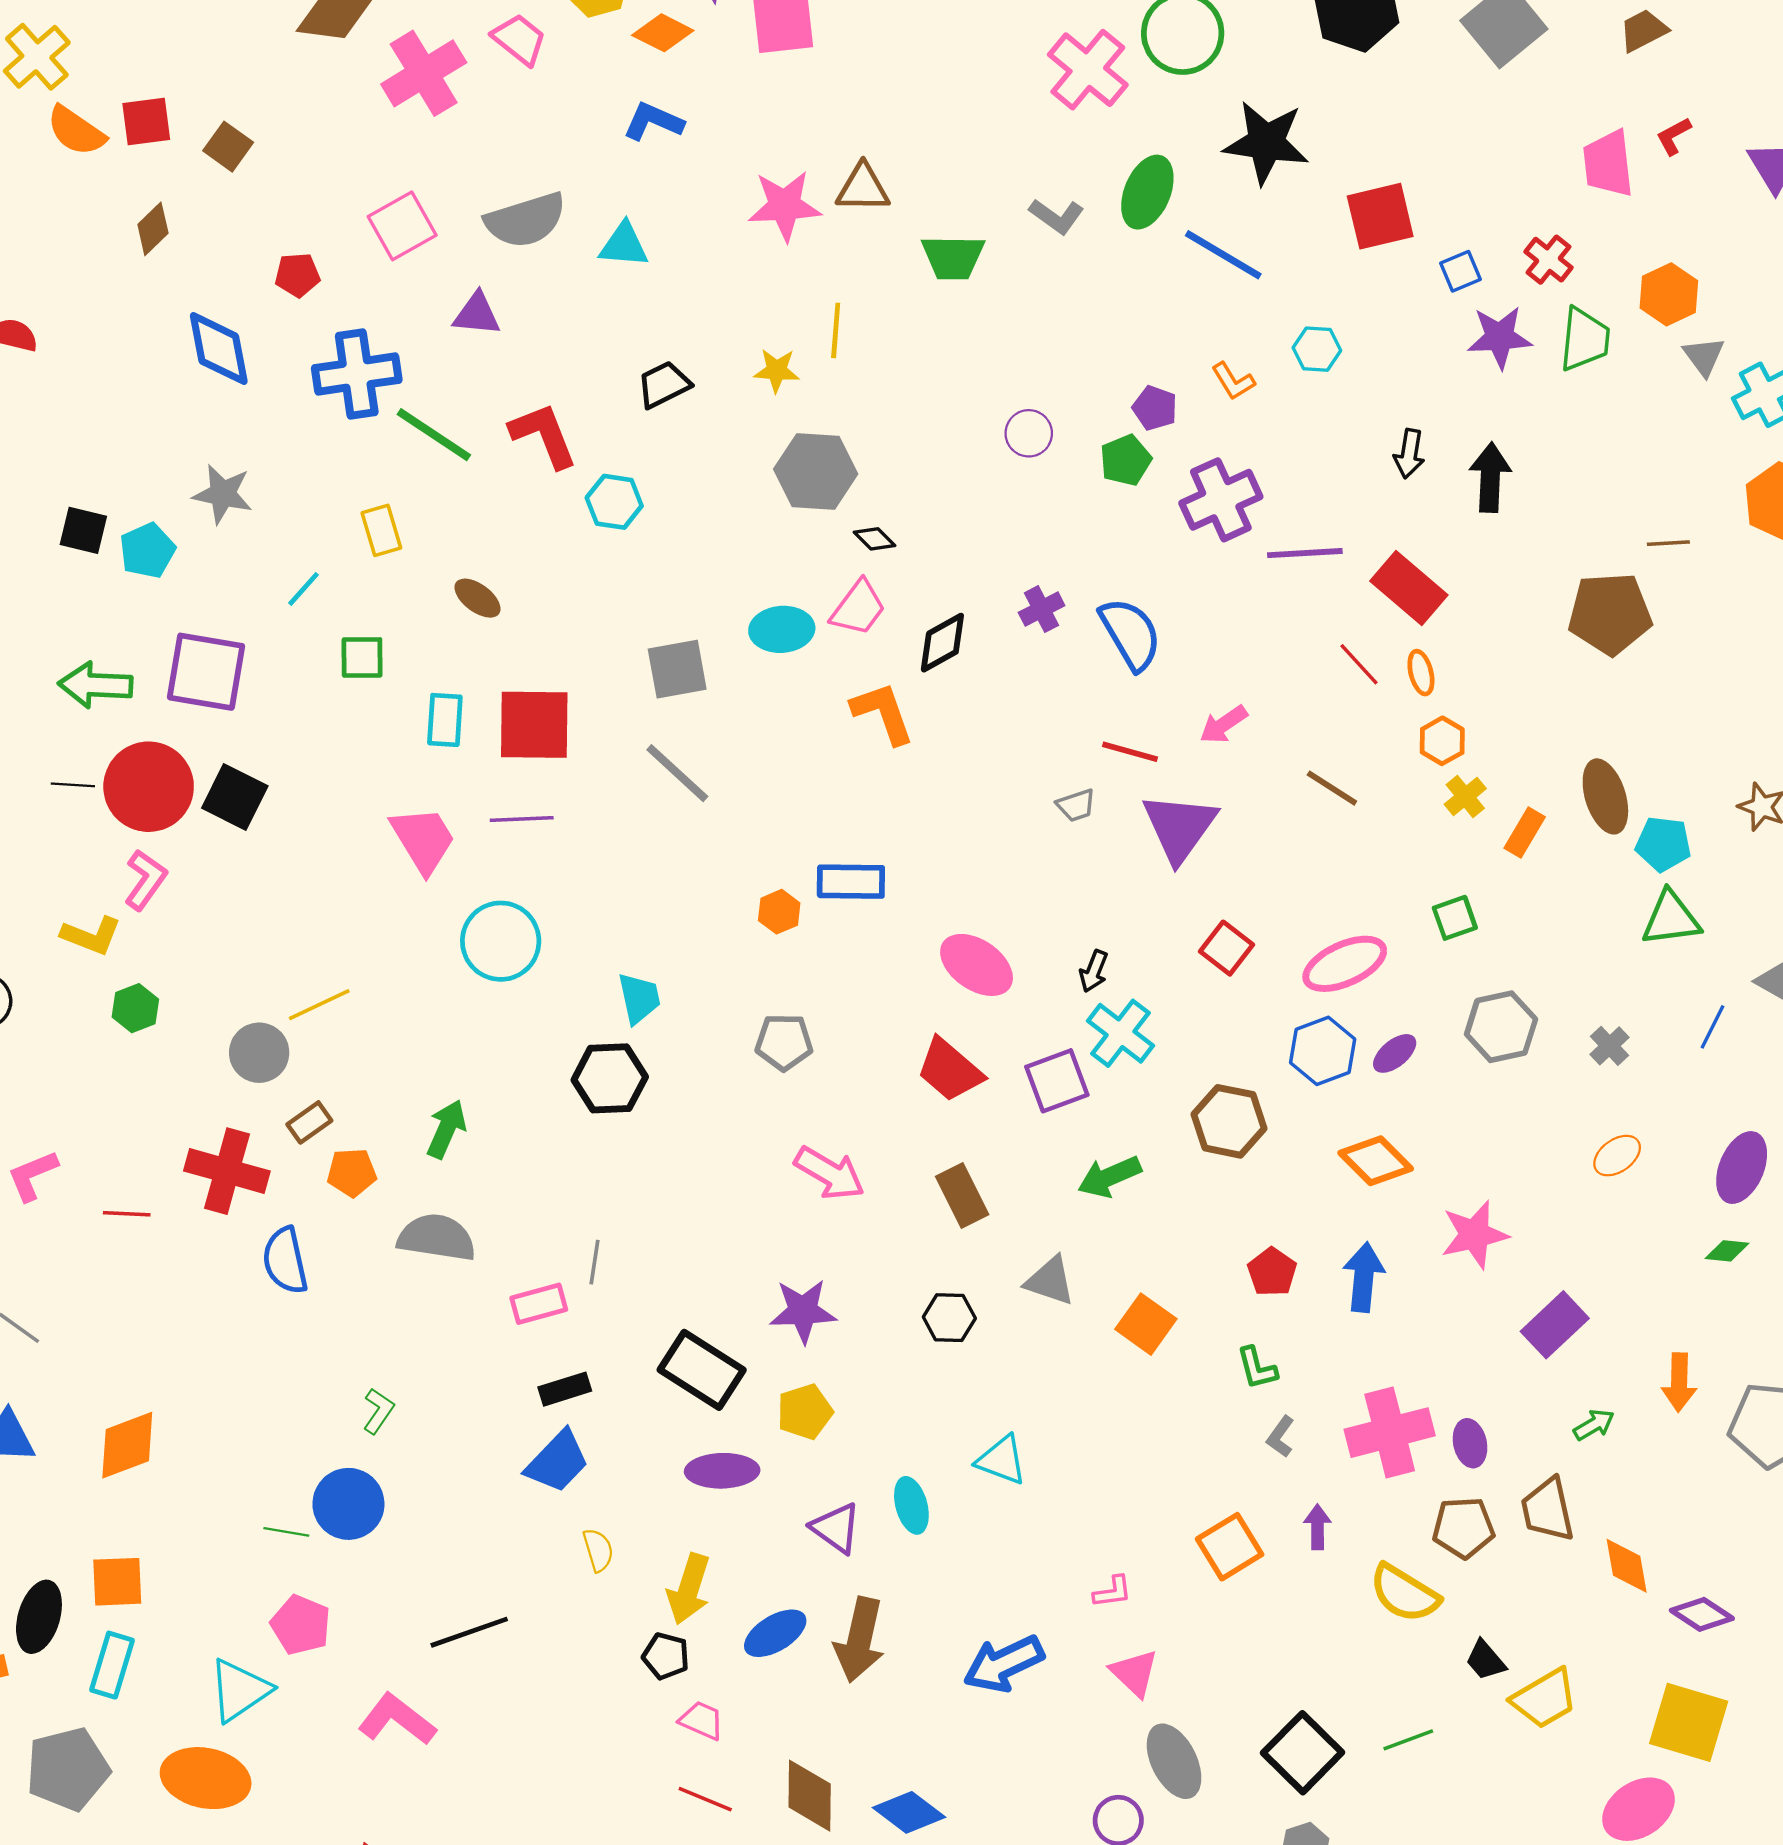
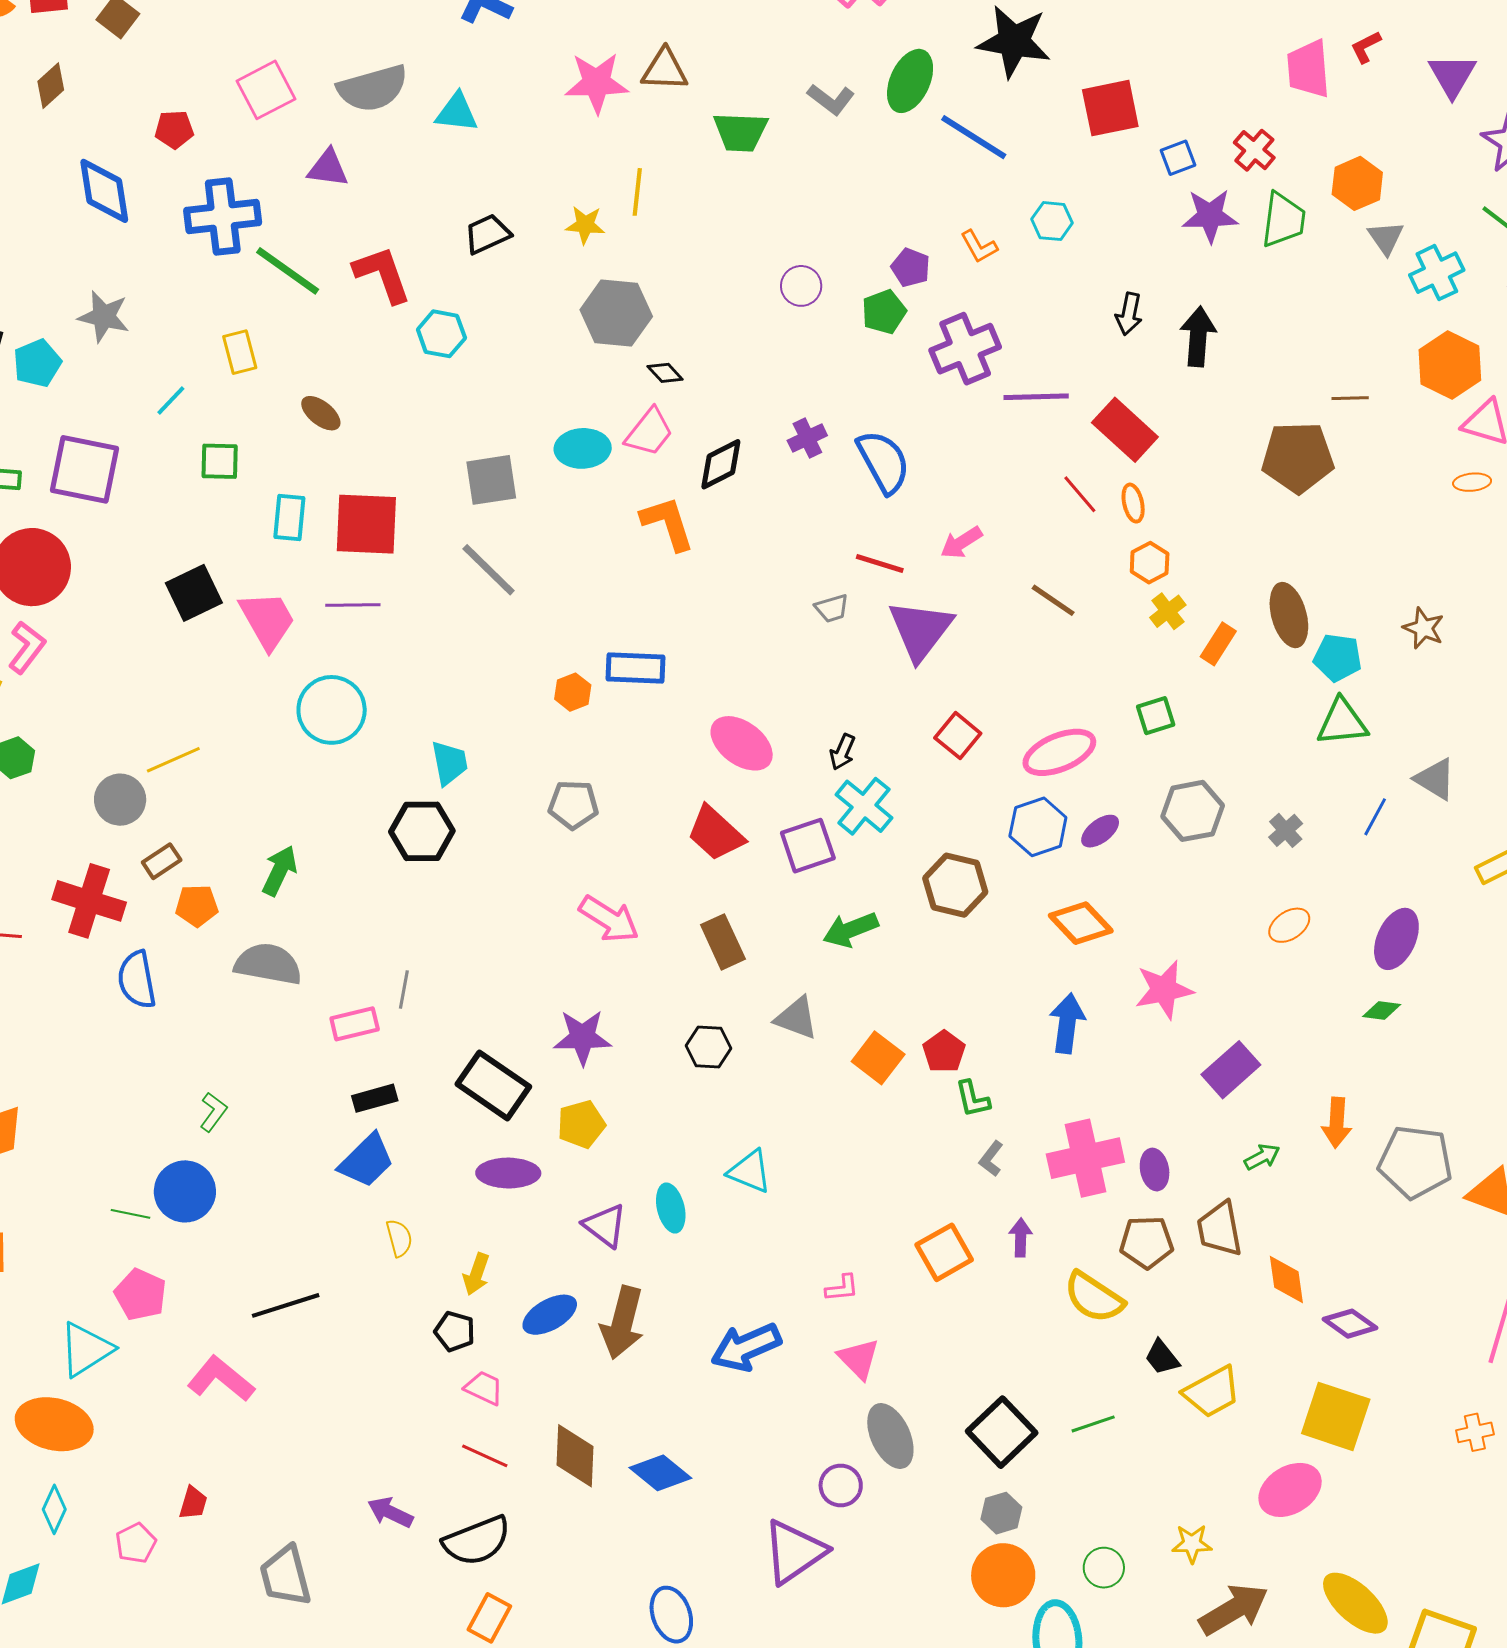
black square: (235, 797) -> (194, 593), moved, turned 36
red pentagon: (1272, 1272) -> (944, 1052), moved
yellow arrow: (689, 1589) -> (476, 1274), size x0.7

